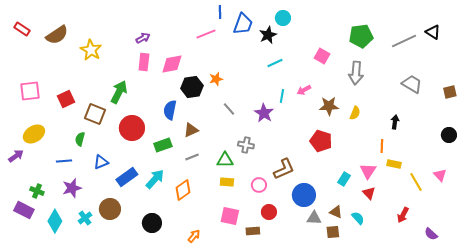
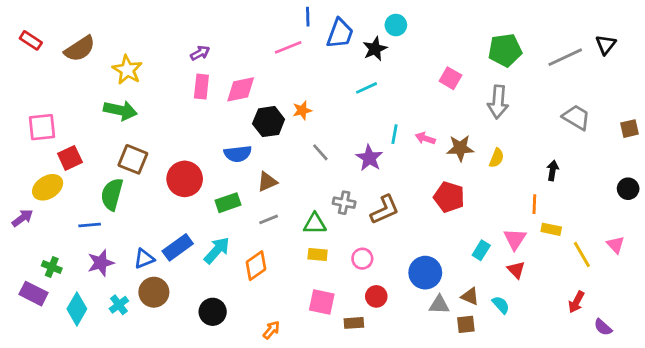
black triangle: (433, 32) -> (606, 45), turned 35
cyan line: (275, 63) -> (367, 88), moved
pink arrow: (304, 90) -> (425, 138), moved, turned 48
green arrow: (119, 92) -> (120, 110), moved, turned 75
red square: (66, 99) -> (70, 158), moved
blue semicircle: (170, 110) -> (238, 154), turned -108
green semicircle: (80, 139) -> (112, 194), size x1.6
blue triangle: (101, 162) -> (144, 259), moved
brown L-shape: (284, 169) -> (385, 210), moved
red arrow: (403, 215) -> (576, 302), moved

